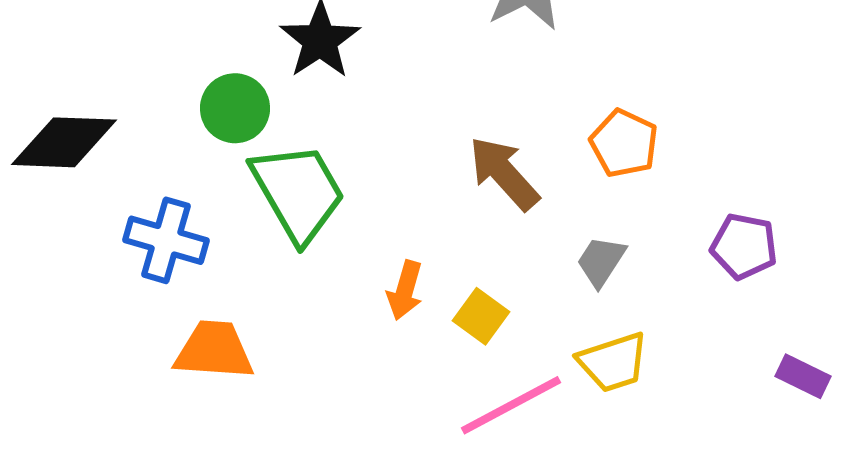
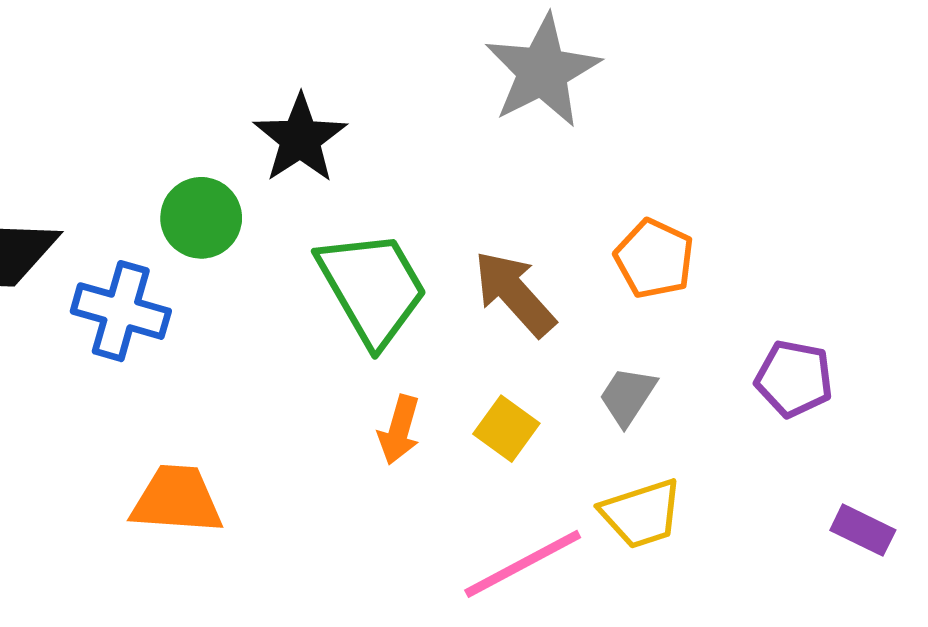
green trapezoid: (298, 192) -> (372, 288), moved
blue cross: (166, 240) -> (121, 311), moved
yellow square: (481, 316) -> (506, 429), moved

